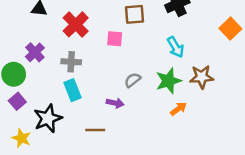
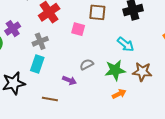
cyan arrow: (176, 47) -> (126, 44), turned -30
gray cross: (71, 62) -> (40, 41), turned -35
cyan rectangle: (72, 90) -> (37, 64), turned 30

